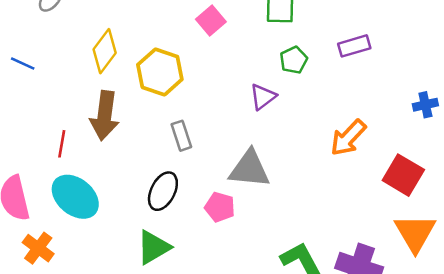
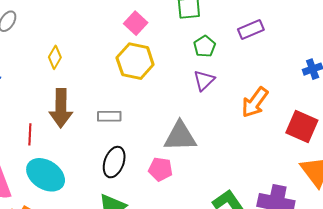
yellow diamond: (105, 51) -> (55, 57), size x0.7
yellow hexagon: (160, 72) -> (135, 61), moved
purple triangle: (263, 97) -> (204, 80), moved
gray rectangle: (181, 136) -> (109, 116), moved, turned -65

